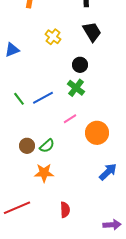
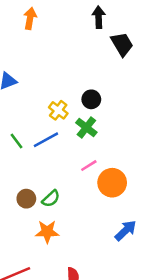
black trapezoid: (92, 32) -> (122, 44), moved
yellow cross: (53, 37) -> (58, 110), moved
pink line: (70, 119) -> (89, 166), moved

